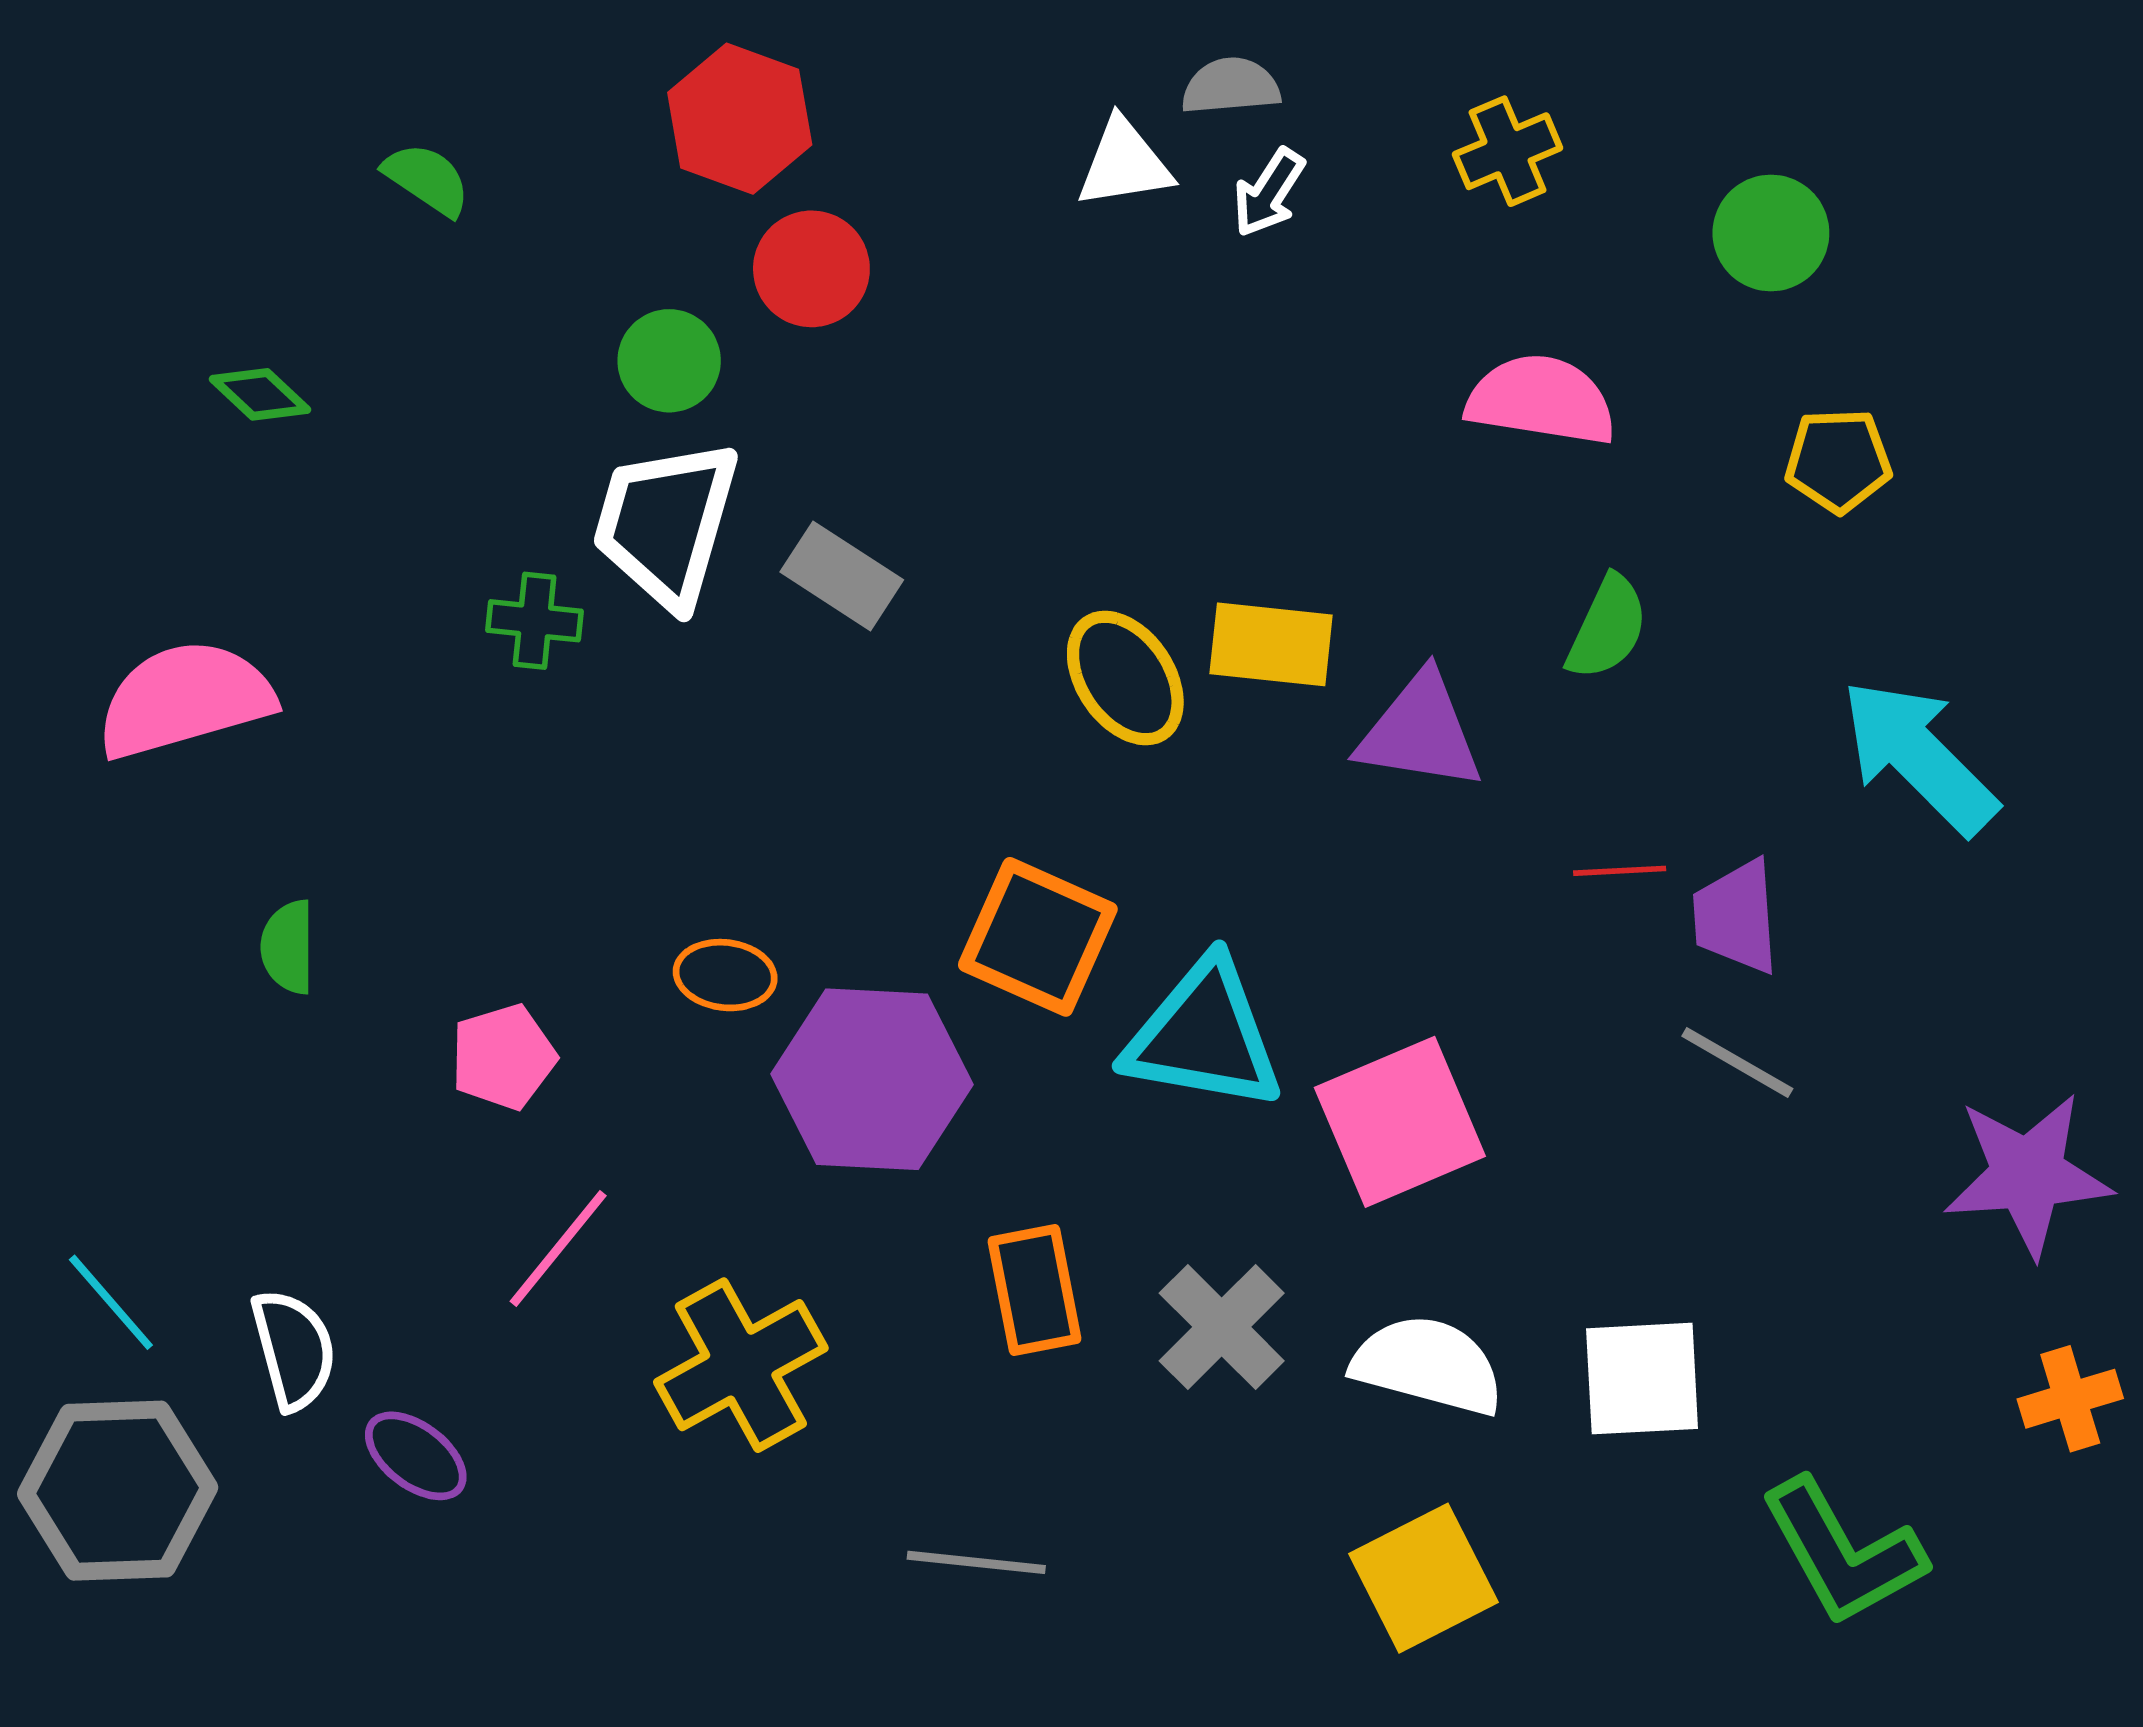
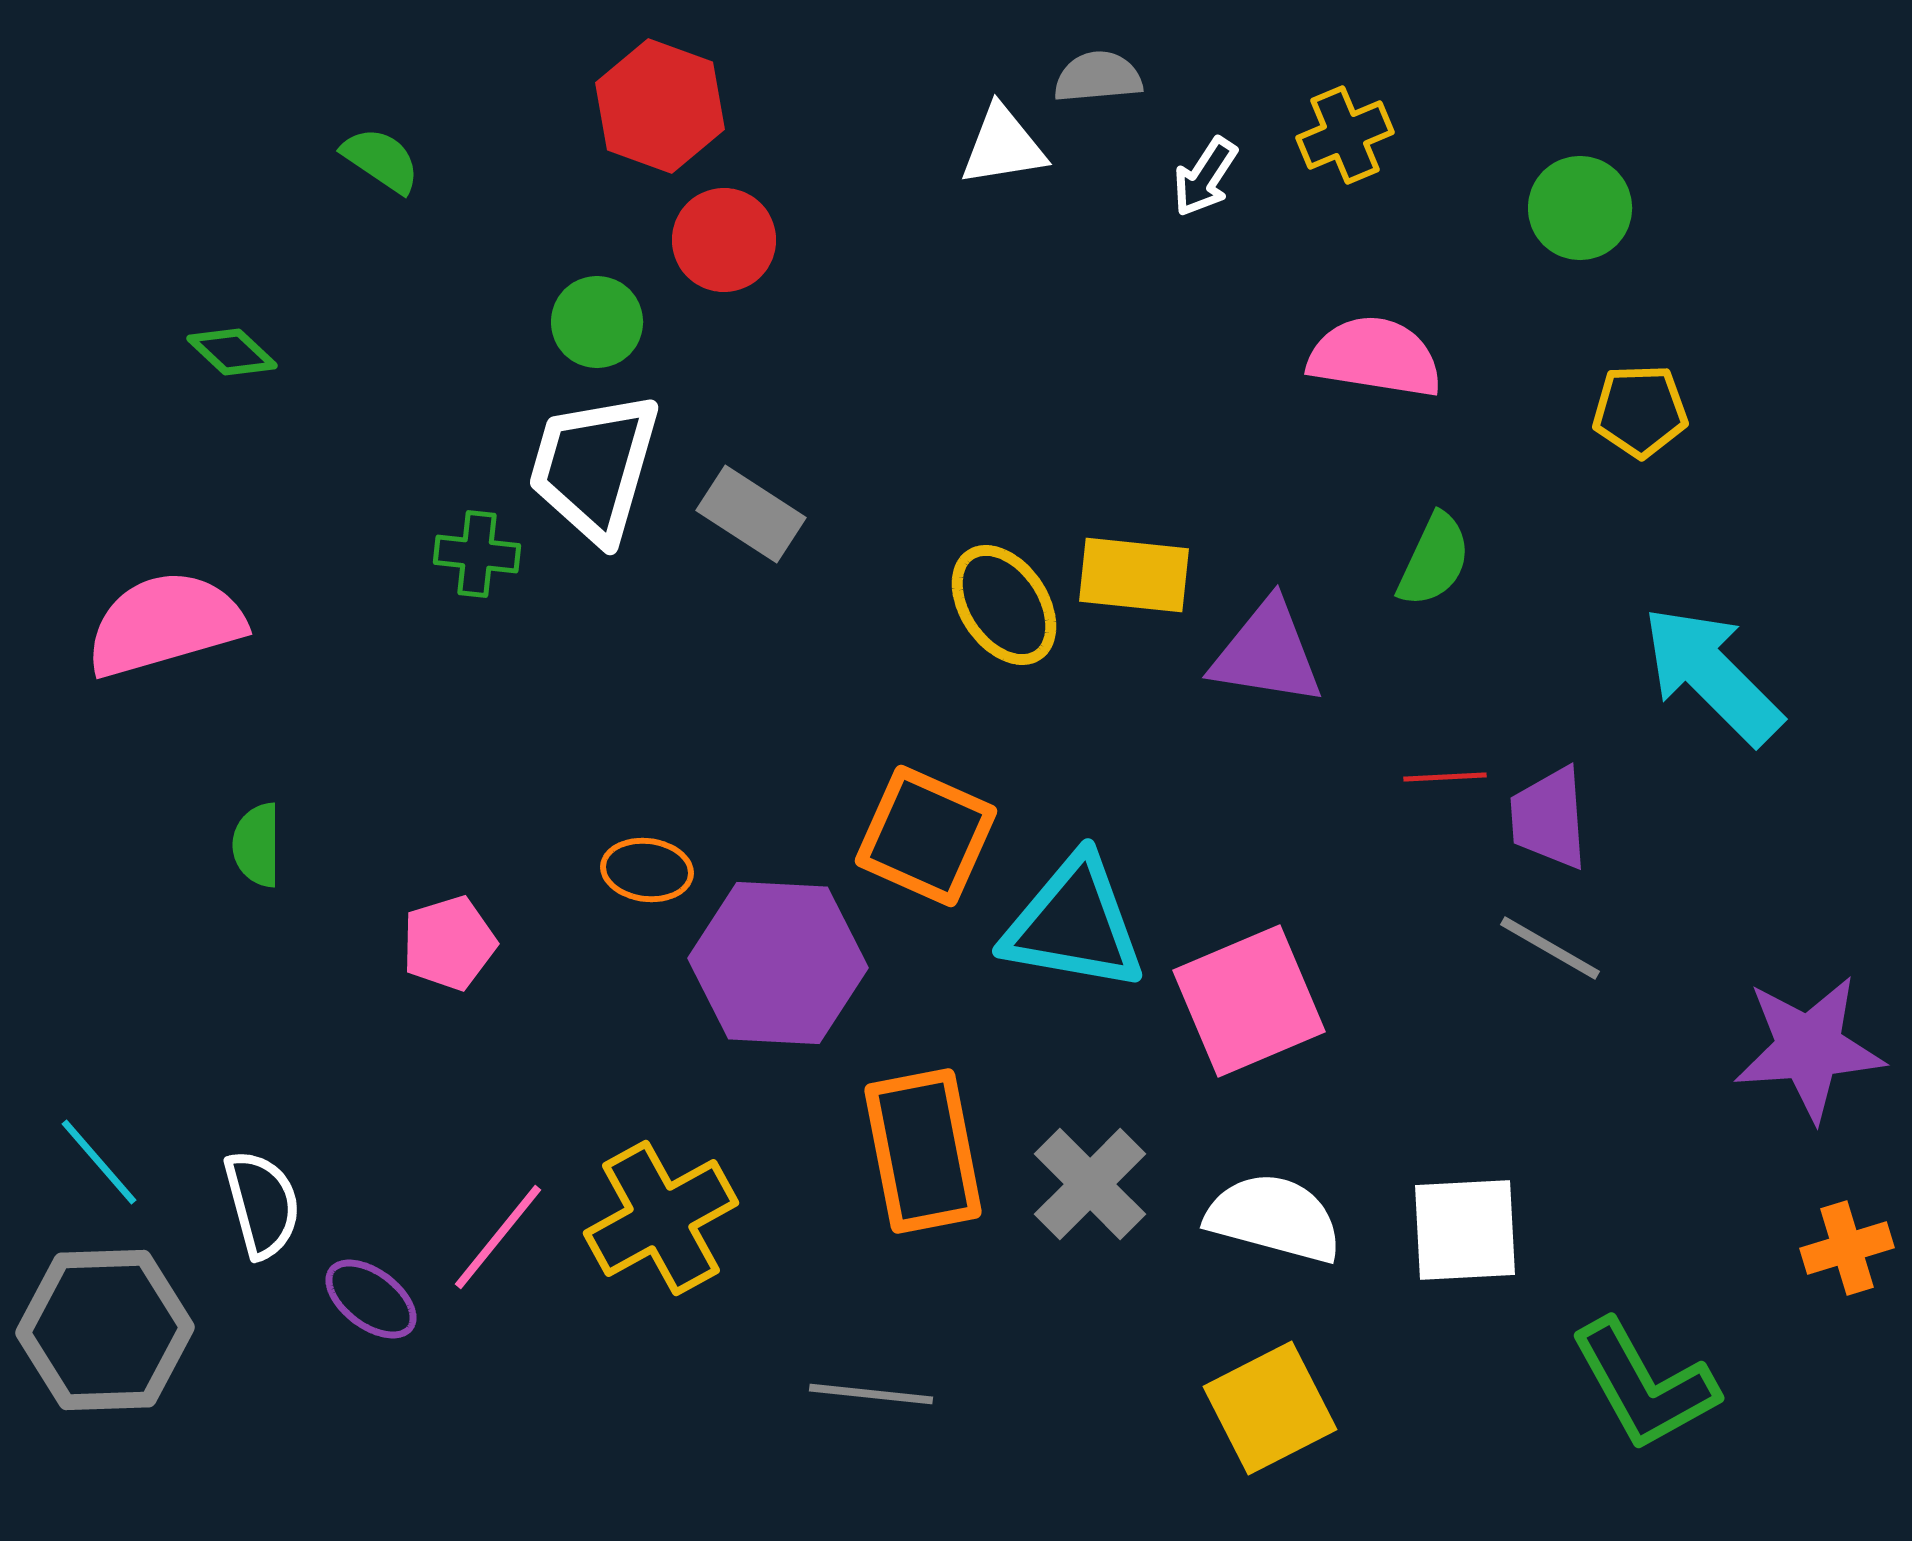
white arrow: (1269, 193) -> (1205, 177), moved
pink line: (558, 1249) -> (498, 1237), moved
orange rectangle: (1035, 1290) -> (923, 1151), size x1.4

